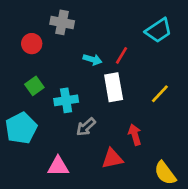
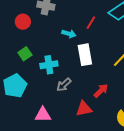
red line: (122, 55) -> (91, 23), moved
red arrow: (135, 135) -> (101, 91), turned 63

